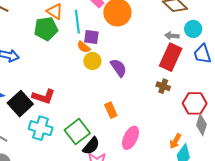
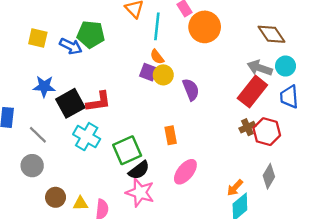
green pentagon: (46, 29) -> (91, 34), moved
gray arrow: (172, 36) -> (260, 68), size x1.5
purple square: (91, 37) -> (148, 72), moved
brown cross: (163, 86) -> (247, 127), moved, turned 32
red L-shape: (44, 97) -> (99, 102), turned -40
red hexagon: (195, 103) -> (267, 132), moved

